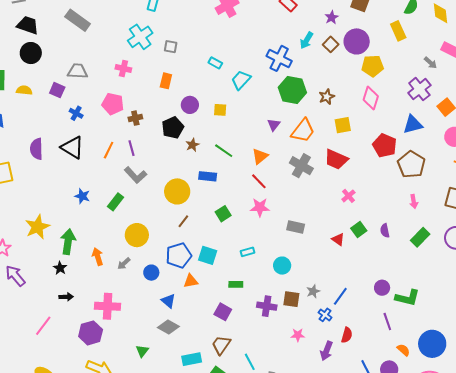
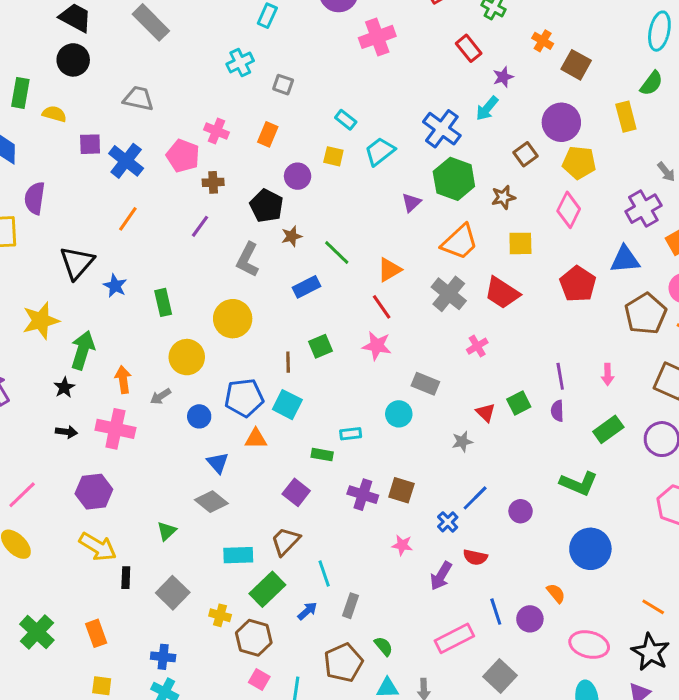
purple star: (332, 17) -> (503, 77), moved
cyan cross: (140, 37) -> (240, 62), size x0.7
brown square: (331, 44) -> (525, 154), moved
pink cross: (123, 68) -> (216, 131), moved
purple square: (57, 90) -> (90, 144), moved, turned -35
yellow square: (220, 110) -> (333, 156), moved
blue cross: (76, 113) -> (126, 161), size x1.6
purple triangle: (274, 125) -> (411, 202), moved
black pentagon: (173, 128) -> (266, 206), turned -30
black triangle: (72, 147) -> (77, 263), moved, turned 30
purple line: (131, 148) -> (200, 226), turned 42
purple semicircle: (36, 149) -> (35, 198), moved
orange line: (109, 150) -> (128, 219), moved
brown pentagon: (411, 164) -> (646, 314), moved
gray L-shape: (136, 175) -> (248, 260), moved, turned 60
blue rectangle: (208, 176) -> (307, 287), turned -42
yellow circle: (177, 191) -> (233, 319), moved
pink cross: (348, 196) -> (477, 346), moved
green rectangle: (116, 202) -> (163, 302), turned -60
brown line: (183, 221) -> (288, 362), moved, turned -48
cyan rectangle: (248, 252) -> (351, 434), moved
cyan circle: (282, 266) -> (399, 414), moved
purple circle: (382, 288) -> (521, 511), moved
gray star: (313, 291) -> (462, 442), moved
green L-shape: (407, 298) -> (579, 483), moved
pink cross: (108, 306) -> (115, 429), moved
purple line: (387, 322) -> (560, 376), moved
pink line: (43, 326) -> (22, 495), moved
red semicircle: (347, 335) -> (475, 557), turned 77
blue circle: (432, 344) -> (590, 549), moved

